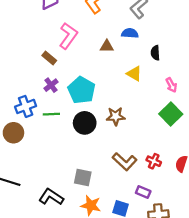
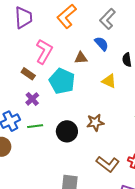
blue semicircle: (130, 33) -> (101, 44), turned 49
cyan pentagon: (81, 90) -> (62, 81), moved

